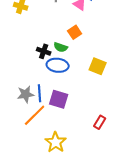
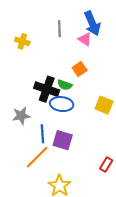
black cross: (44, 51) -> (47, 89), size x1.6
gray star: (26, 94) -> (21, 116), moved

